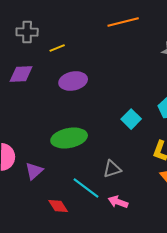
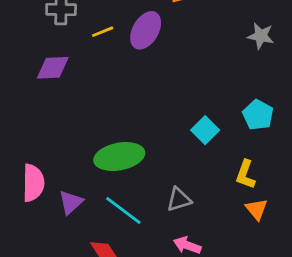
purple ellipse: (73, 81) -> (146, 30), moved, turned -48
cyan line: (86, 188) -> (123, 211), moved

